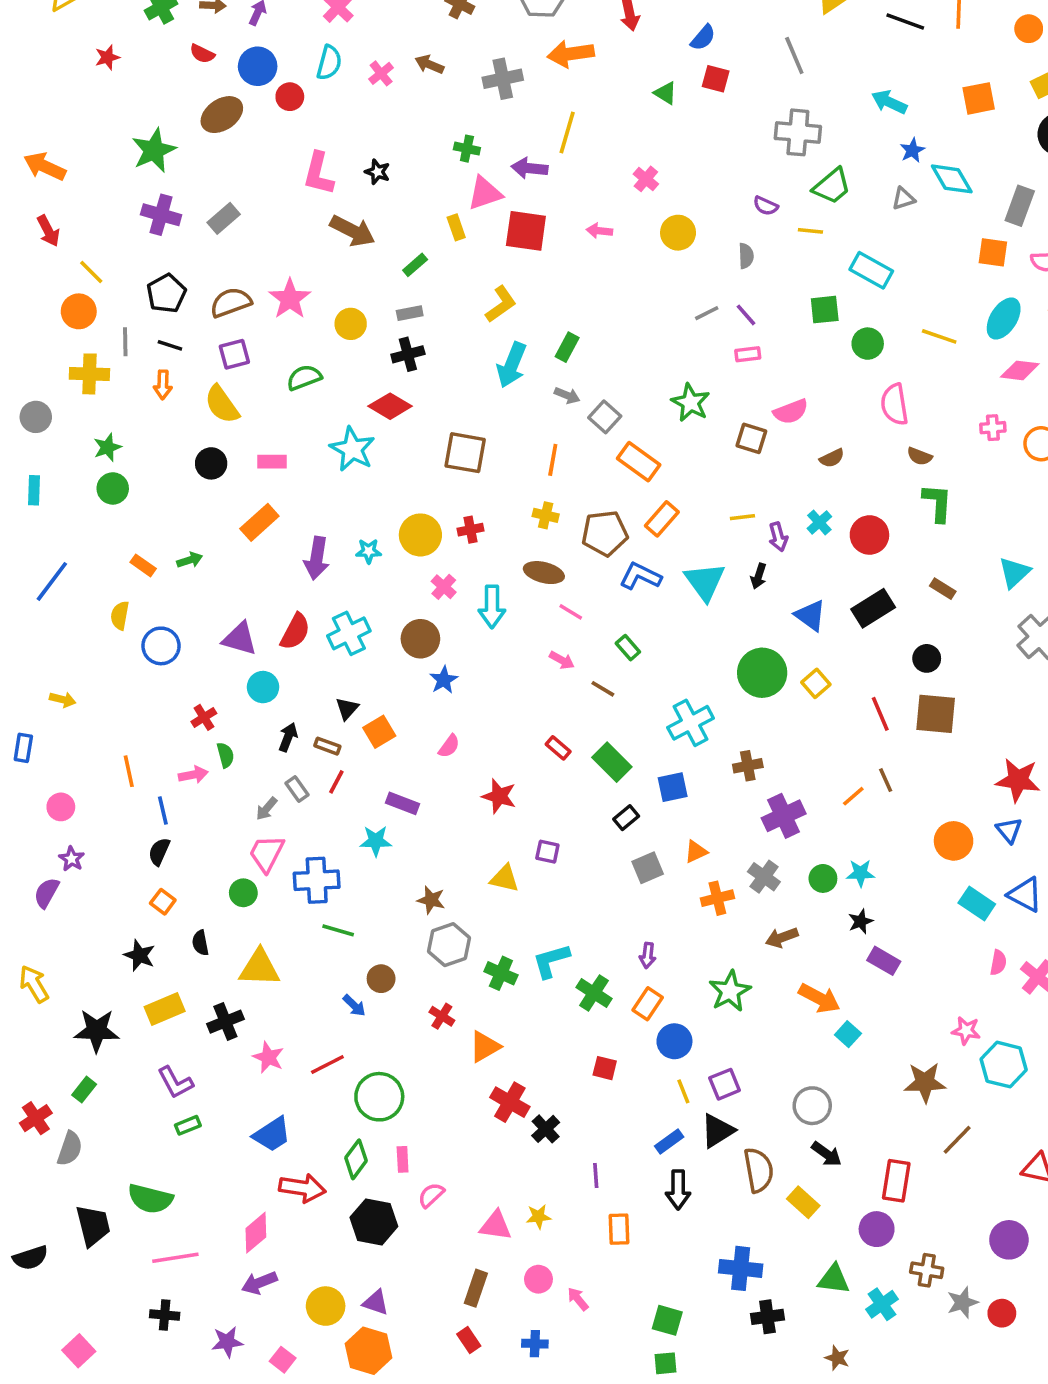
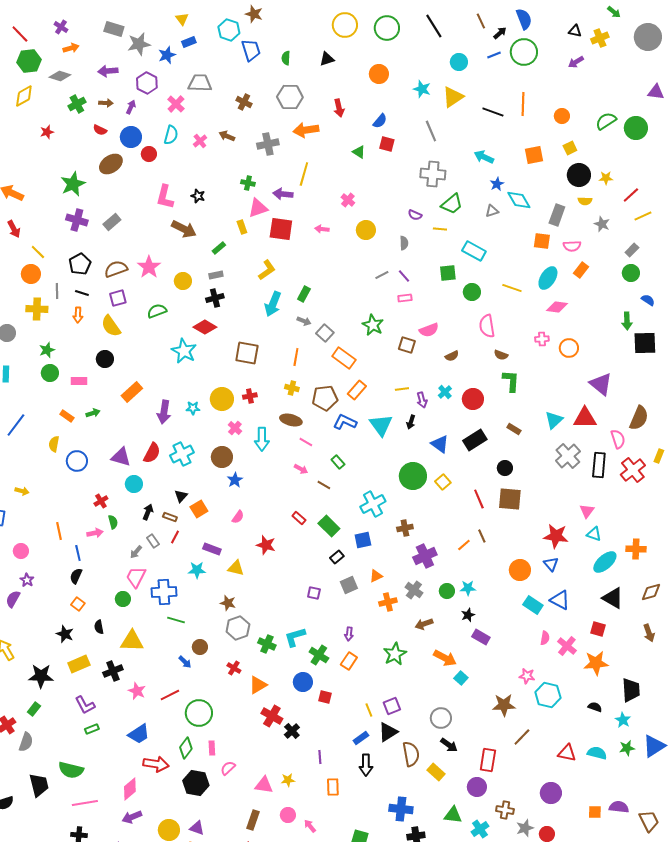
pink rectangle: (272, 462) -> (79, 381), moved
purple square: (547, 852) -> (314, 593), moved
yellow triangle: (504, 878) -> (236, 568), moved
blue circle: (674, 1041) -> (303, 682), moved

